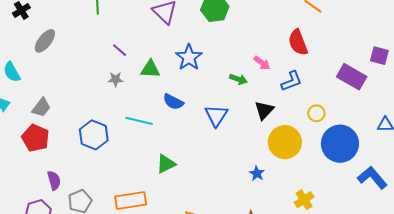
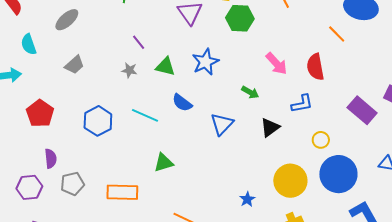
pink arrow: (262, 63) -> (276, 64), moved, size x1.4
gray trapezoid: (41, 107) -> (74, 65), moved
yellow circle: (285, 142) -> (290, 181), moved
blue star: (257, 173) -> (247, 199), moved

